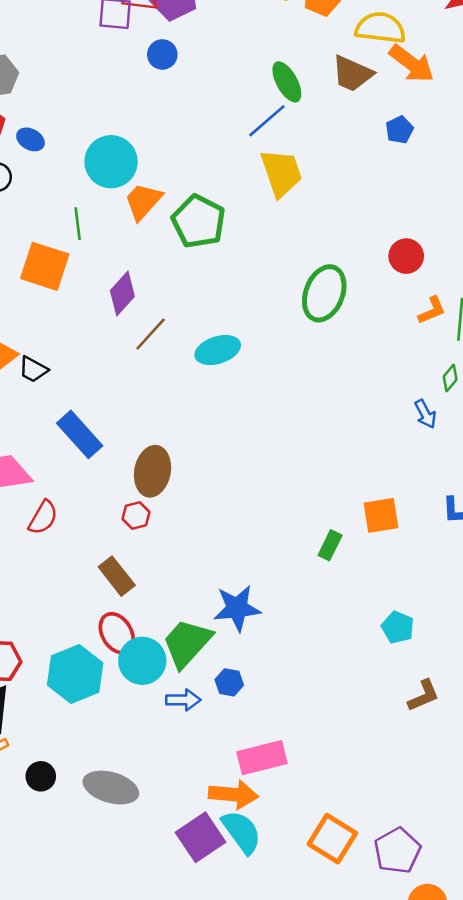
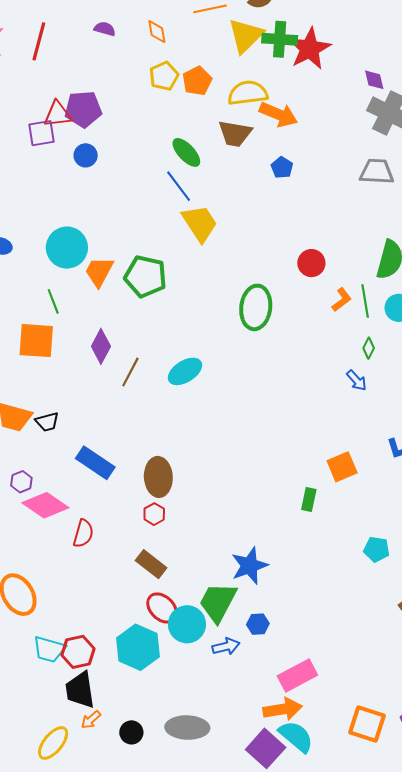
blue line: (267, 121) -> (179, 186), turned -72
black trapezoid: (33, 369) -> (47, 422), turned -30

